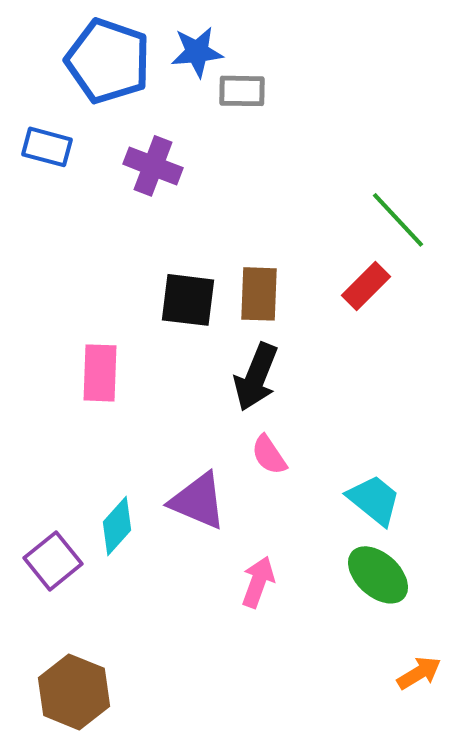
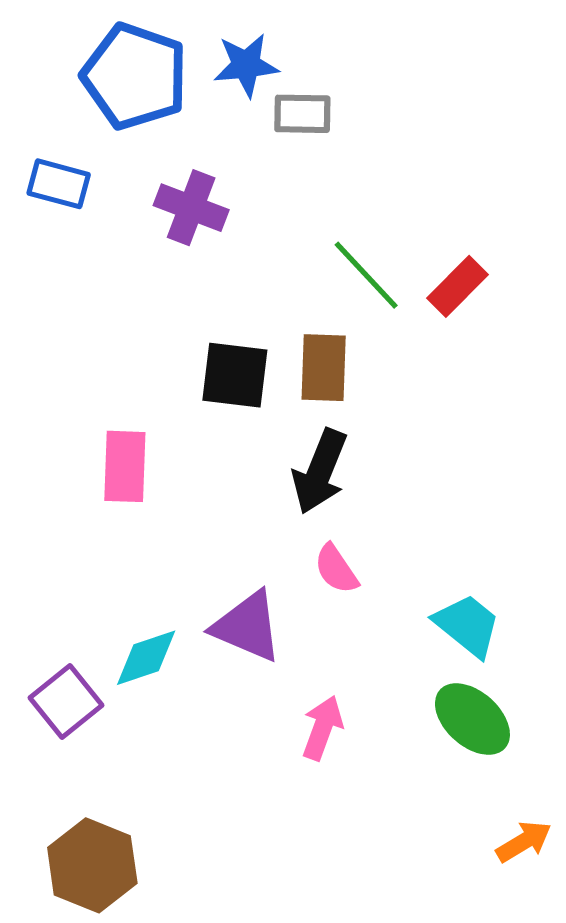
green line: (398, 220) -> (366, 275), moved
red rectangle: (366, 286) -> (457, 286), moved
cyan diamond: (117, 526) -> (146, 658), turned 30

